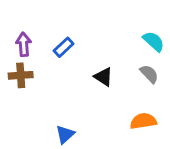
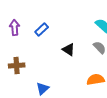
brown cross: (21, 75) -> (17, 66), moved

